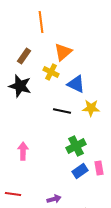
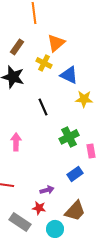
black line: (62, 111) -> (43, 107), moved, turned 54
pink rectangle: (99, 168) -> (91, 151), moved
blue rectangle: (80, 171) -> (75, 174), moved

